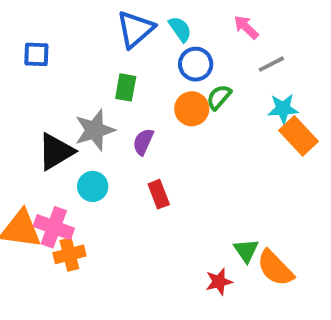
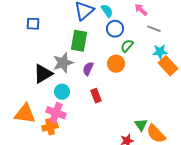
gray line: (271, 64) -> (154, 29), turned 48
green rectangle: (126, 87) -> (79, 41), size x1.5
orange circle: (192, 109) -> (116, 64), moved
pink cross: (54, 227) -> (56, 113), moved

